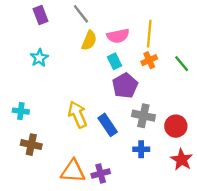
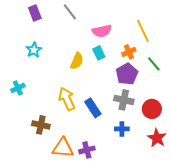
yellow line: (149, 34) -> (143, 31), moved, turned -30
yellow semicircle: (89, 40) -> (77, 61), moved
green line: (182, 64) -> (154, 64), moved
purple pentagon: (125, 86) -> (127, 74), moved
cyan cross: (21, 111) -> (18, 88), moved, turned -32
brown cross: (31, 145) -> (41, 125), moved

